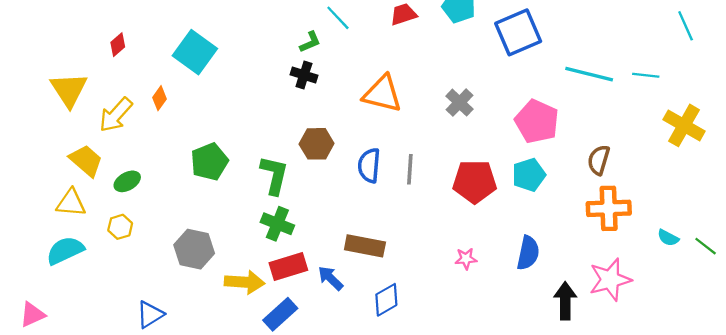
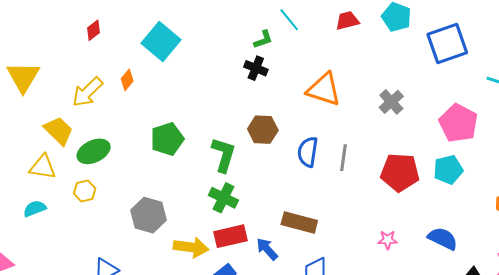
yellow triangle: (69, 90) -> (23, 77), moved
green ellipse: (127, 181) -> (94, 151), size x1.4
cyan semicircle: (65, 250) -> (35, 209), size x0.7
blue semicircle: (528, 253) -> (443, 239), turned -80

